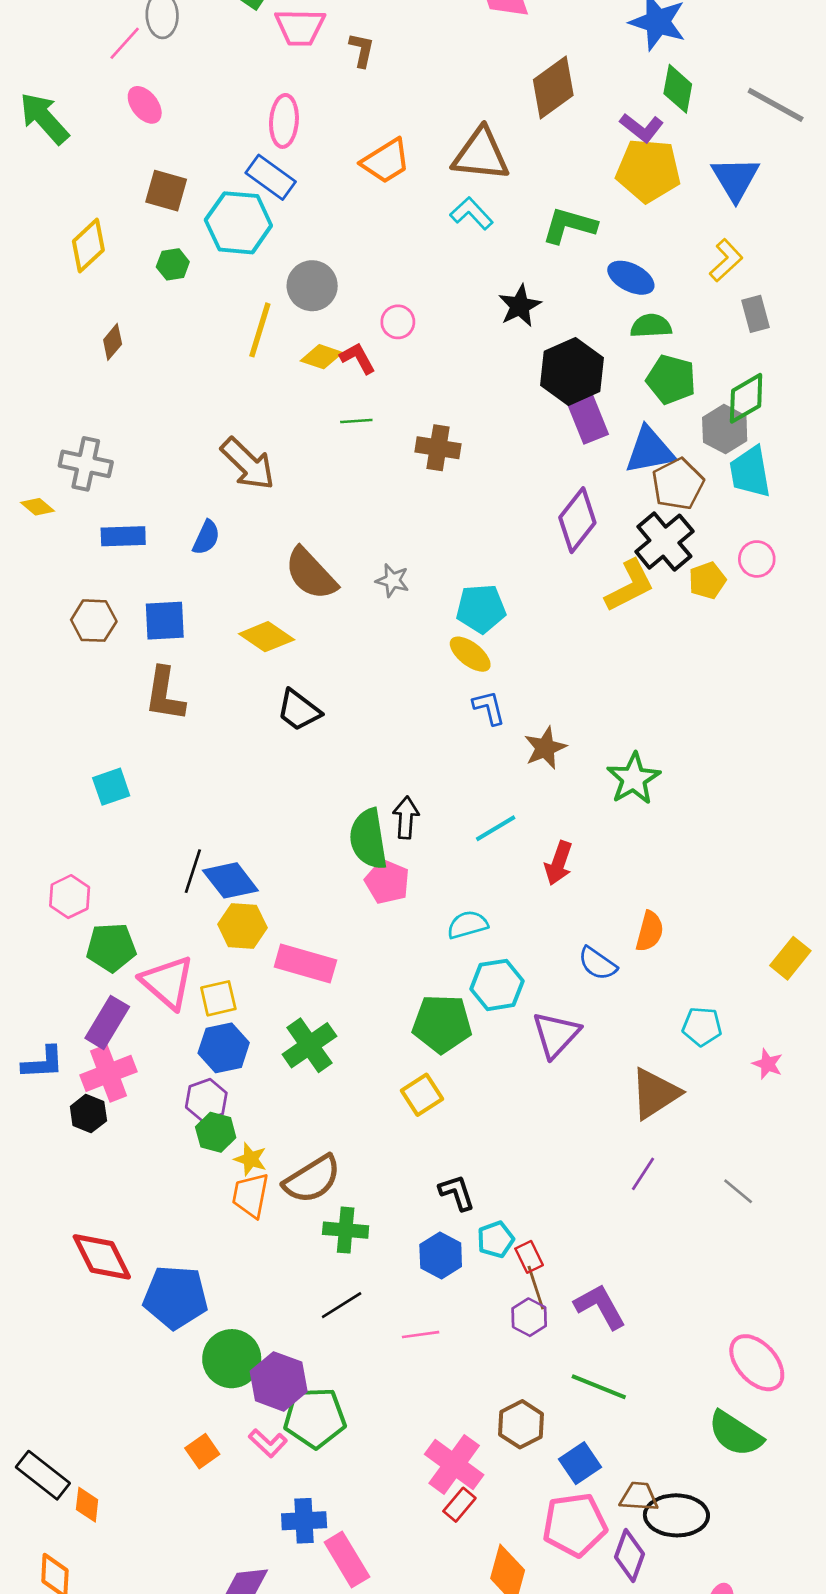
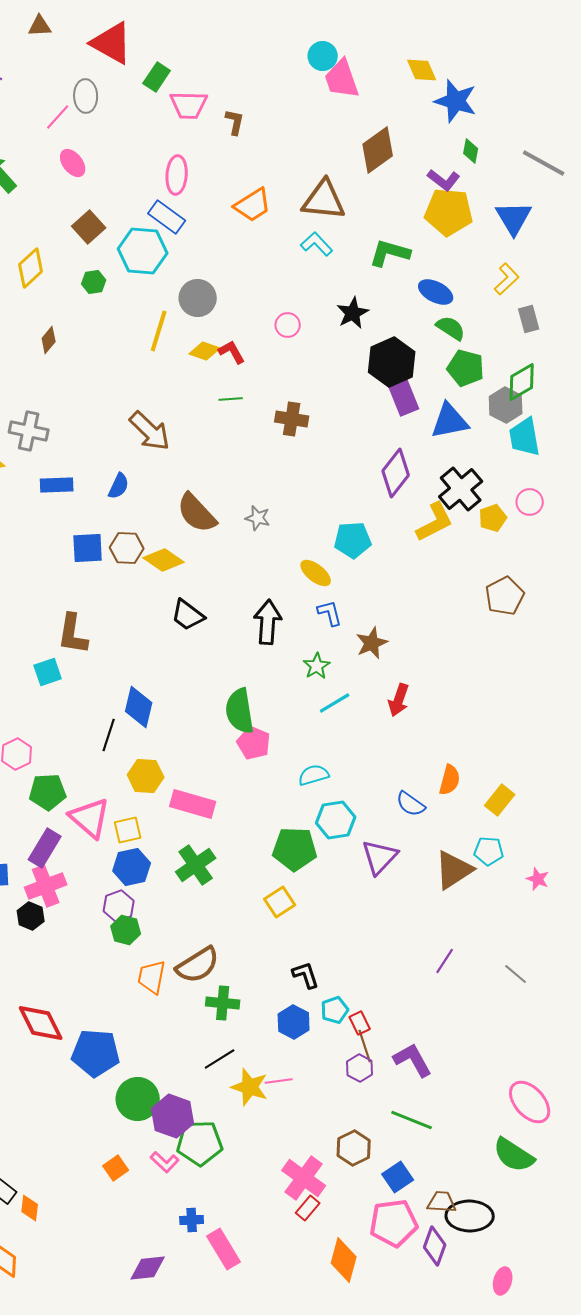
green diamond: (678, 89) -> (471, 151), size x0.7
brown square: (166, 191) -> (89, 227), turned 32
pink circle: (398, 322) -> (288, 325), moved
green semicircle: (651, 326) -> (451, 328), turned 36
brown pentagon: (678, 484) -> (505, 596), moved
cyan pentagon: (481, 609) -> (353, 540), moved
brown hexagon: (94, 621) -> (127, 548), moved
brown L-shape: (165, 694) -> (73, 634), moved
green star: (634, 779) -> (317, 666), moved, size x0.7
black arrow: (406, 818) -> (268, 622), moved, size x1.4
red arrow: (559, 863) -> (399, 700), moved
blue diamond: (230, 880) -> (139, 707), moved, turned 51
yellow rectangle: (790, 958) -> (500, 800), moved
brown triangle: (655, 1093) -> (454, 870), moved
yellow star: (250, 1159) -> (250, 1087), moved, size x1.5
blue cross: (304, 1521) -> (192, 1220), size x0.7

